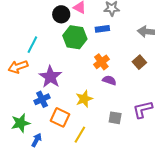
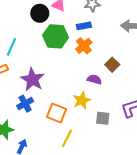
orange cross: (101, 62) -> (84, 46), moved
brown square: (139, 62) -> (112, 65), moved
yellow star: (84, 99) -> (82, 100), moved
orange square: (60, 117) -> (57, 113), moved

